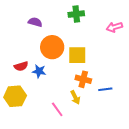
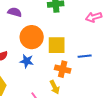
blue star: (39, 71) -> (27, 61), moved
blue line: (105, 89) -> (85, 56), moved

